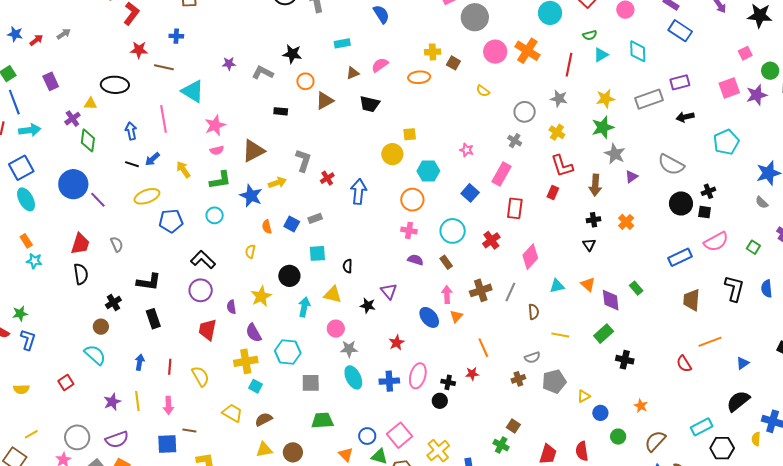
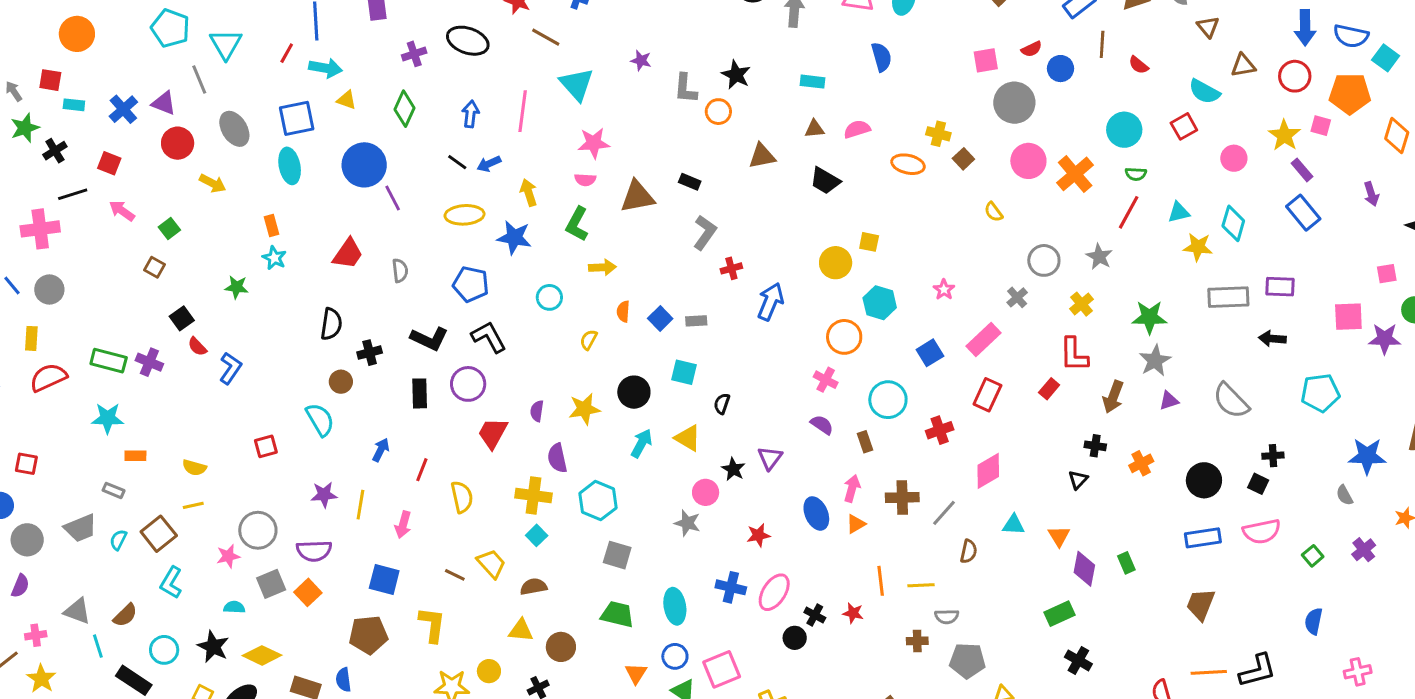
green semicircle: (590, 35) -> (1136, 174), moved
gray L-shape: (263, 73) -> (685, 88), turned -130
orange circle: (305, 81) -> (718, 112), moved
yellow star: (605, 99) -> (1198, 247), moved
yellow triangle: (90, 104) -> (347, 100), moved
black rectangle: (281, 111) -> (690, 182), moved
purple cross: (72, 119) -> (414, 54), moved
green L-shape: (220, 180) -> (577, 224), turned 110
yellow arrow: (277, 183) -> (602, 267), moved
blue star: (251, 196) -> (514, 237), moved, turned -30
black circle: (681, 203) -> (1204, 480), moved
cyan circle: (215, 215) -> (549, 297), moved
blue pentagon: (171, 221) -> (471, 284), moved
black L-shape: (203, 260) -> (489, 337), moved
black semicircle: (81, 274) -> (331, 324), moved
black L-shape: (734, 288) -> (1258, 671), moved, turned 44
purple circle: (201, 290) -> (468, 384), moved
green star: (20, 314) -> (237, 287), moved
pink circle: (336, 329) -> (706, 492), moved
yellow line: (560, 335) -> (921, 585), moved, turned -30
cyan ellipse: (353, 377) -> (675, 606), moved
yellow semicircle: (21, 389) -> (194, 468), moved
brown line: (189, 431) -> (455, 575), moved

